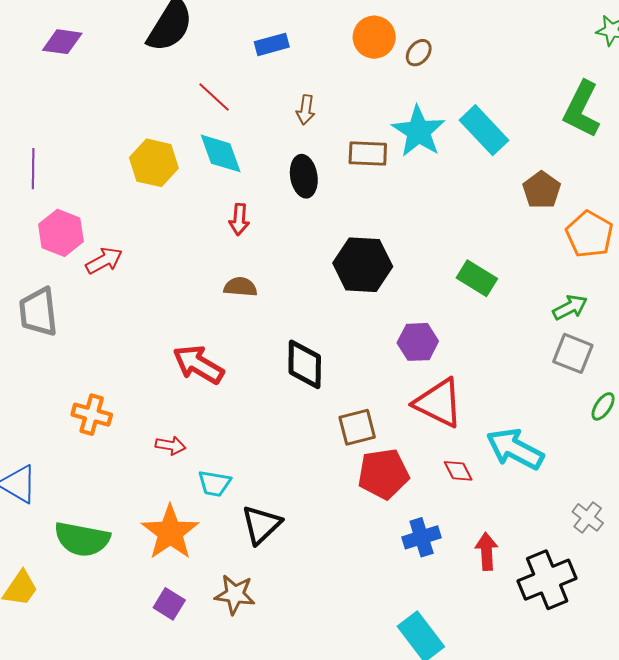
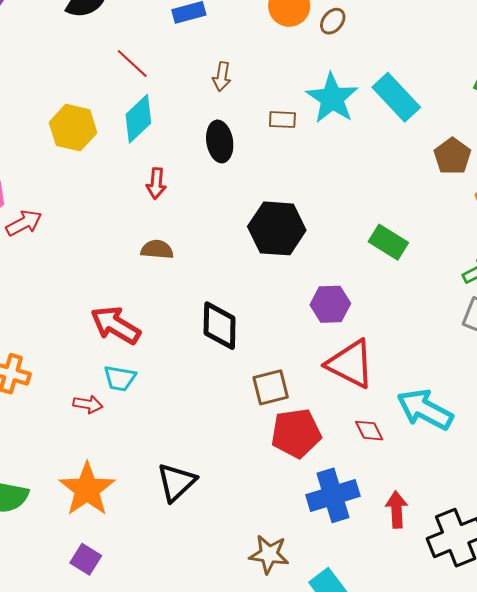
cyan diamond: (221, 153) -> (138, 119), turned 66
brown rectangle: (368, 153) -> (282, 120), size x0.7
cyan trapezoid: (214, 483) -> (120, 378), moved
blue cross: (422, 537) -> (333, 495), size x1.4
brown star: (235, 594) -> (269, 554), moved

